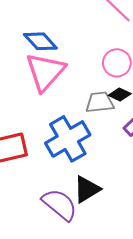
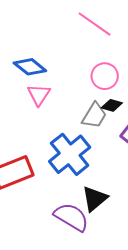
pink triangle: (45, 72) -> (39, 95), size x0.6
gray trapezoid: (100, 102) -> (94, 116), turned 136

